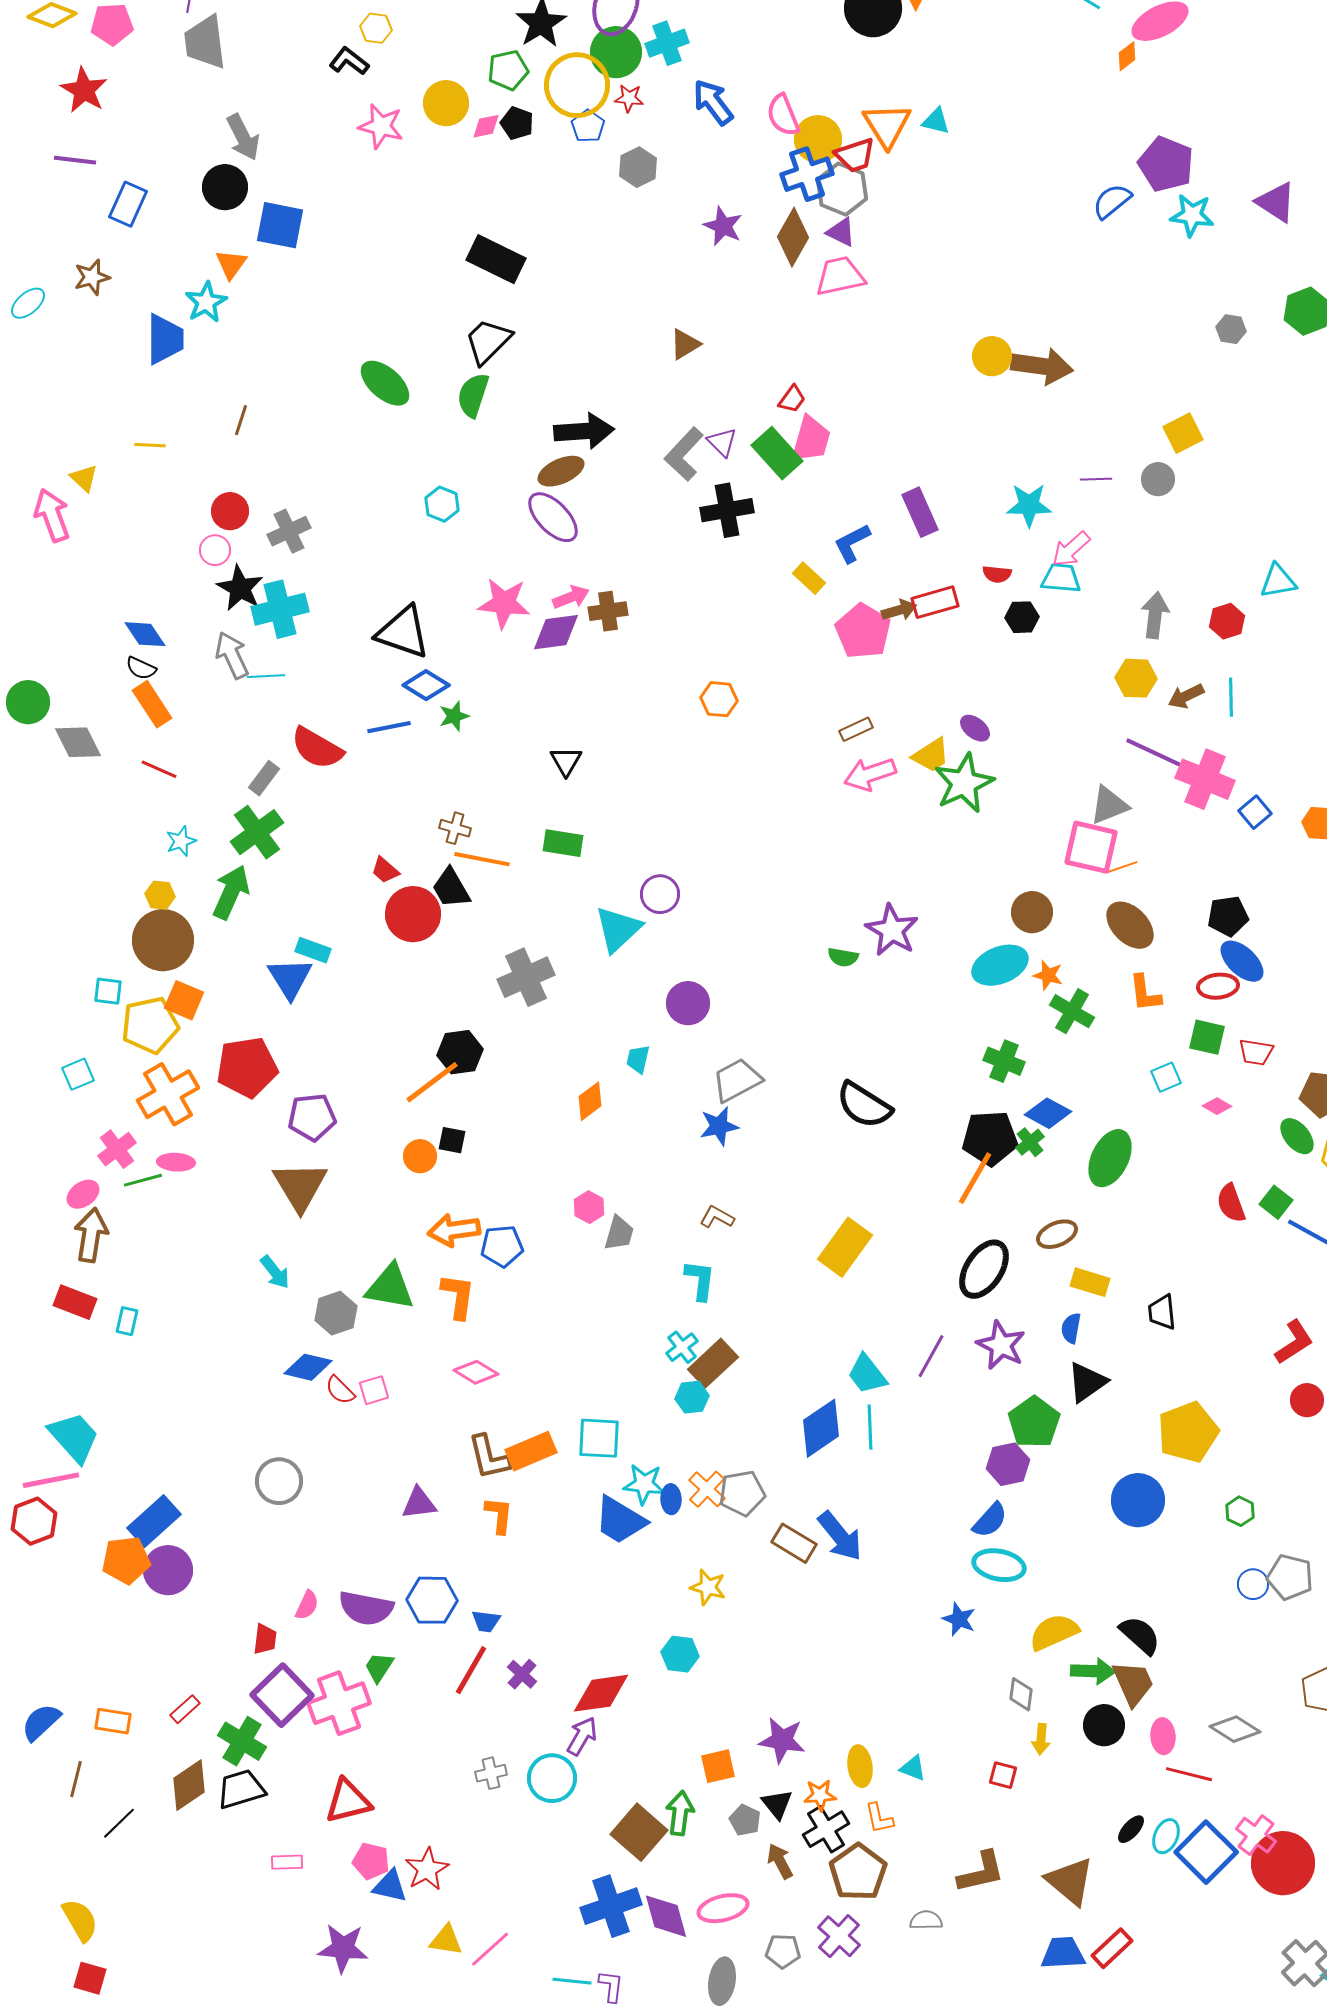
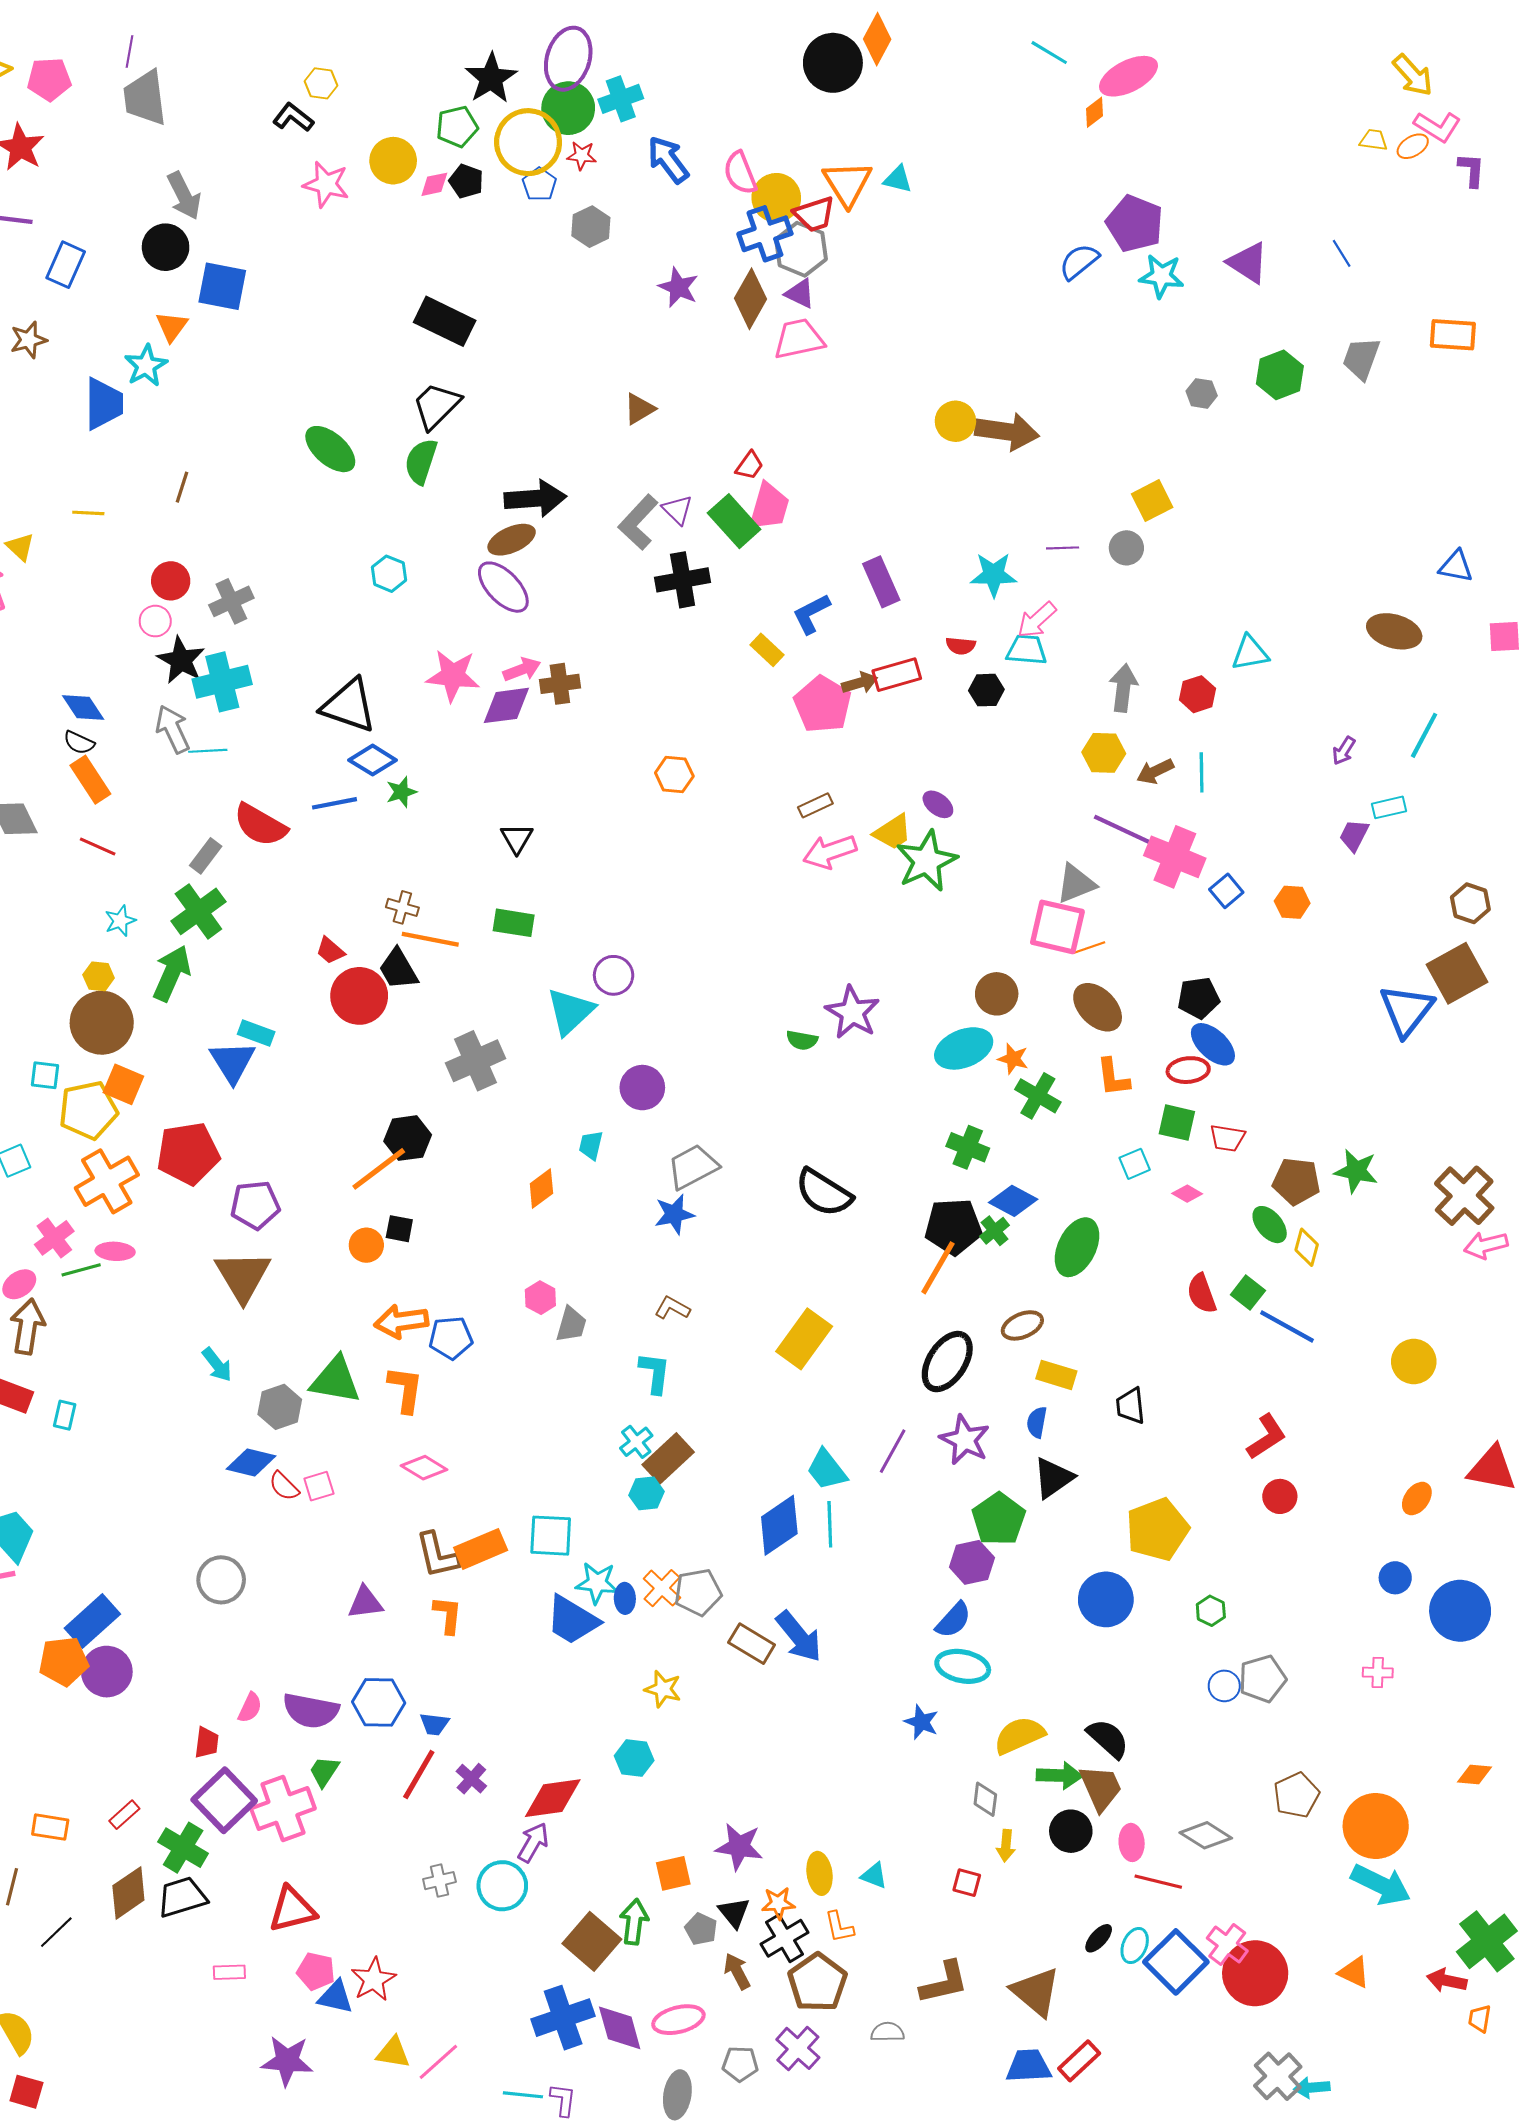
gray pentagon: (1290, 1577) -> (1262, 1679), turned -30

